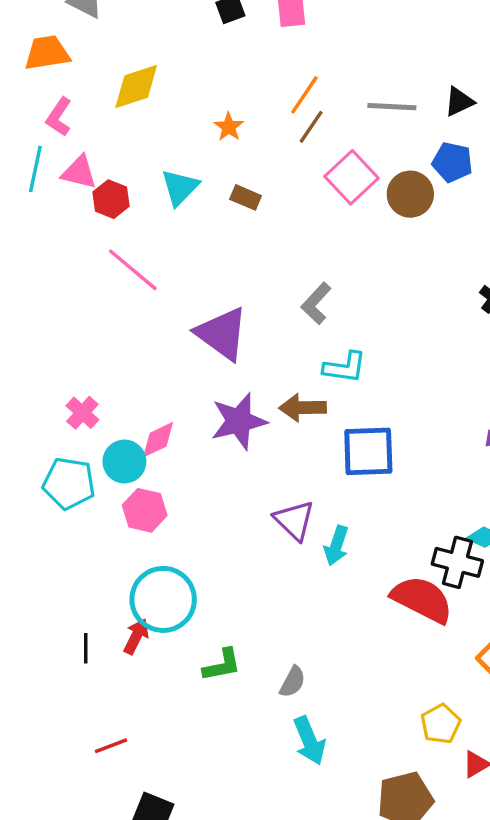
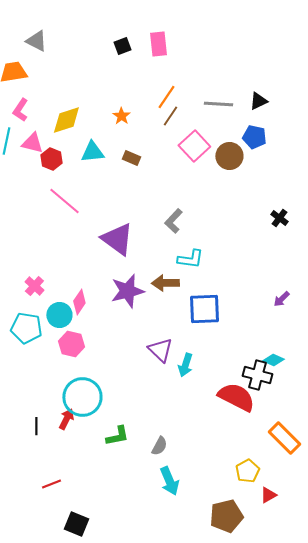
yellow diamond: (136, 86) -> (66, 120), moved
cyan triangle: (180, 187) -> (92, 152), turned 40
pink diamond: (158, 440) -> (79, 302), turned -30

